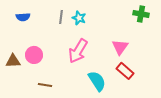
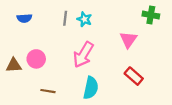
pink triangle: (120, 47) -> (128, 40), moved
cyan semicircle: (97, 81) -> (91, 88), moved, turned 45

